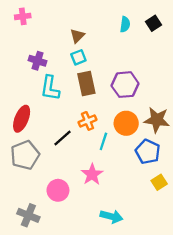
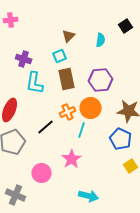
cyan semicircle: (125, 24) -> (101, 40), moved
brown triangle: (77, 36) -> (69, 36), moved
orange circle: (126, 123) -> (91, 108), moved

